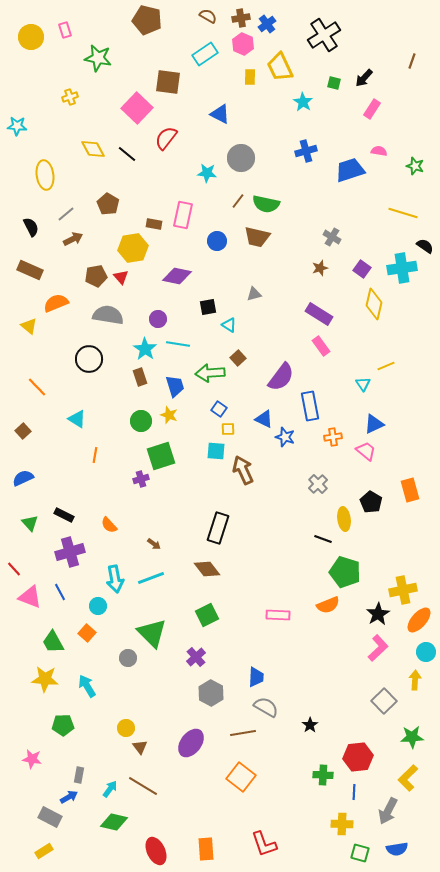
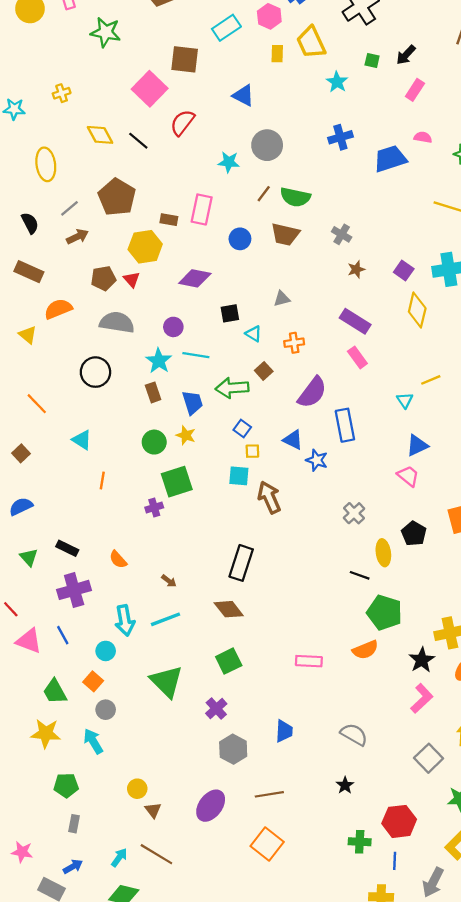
yellow cross: (70, 97) -> (62, 93), moved
brown pentagon: (108, 204) -> (117, 197), size x1.5
gray cross: (332, 237) -> (342, 234), moved
orange cross: (333, 437) -> (294, 343), moved
gray circle: (128, 658) -> (106, 710), moved
gray semicircle: (266, 707) -> (354, 734), moved
pink star: (32, 759) -> (22, 852), moved
gray rectangle: (79, 775) -> (74, 824), moved

